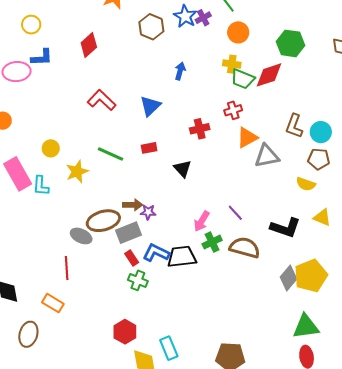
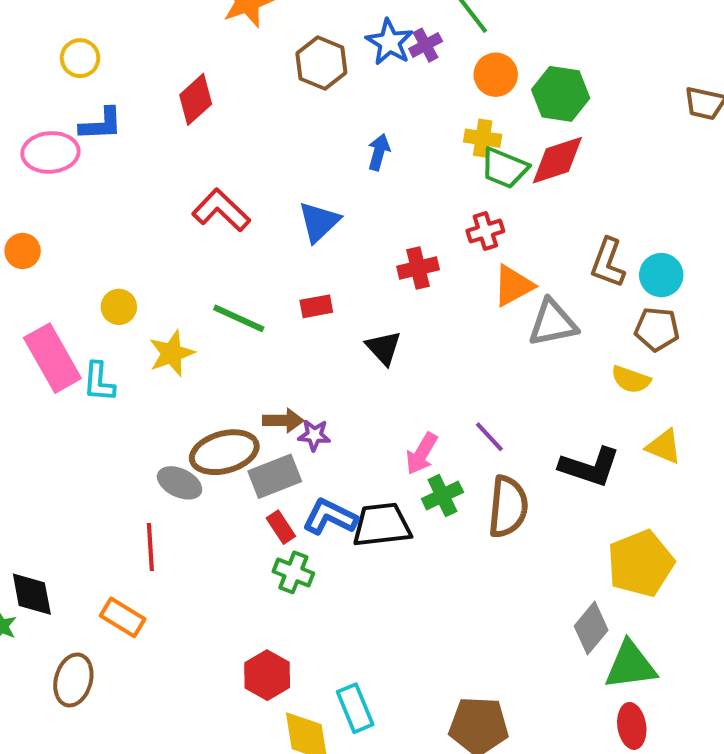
green hexagon: (290, 43) -> (561, 94), moved
brown semicircle: (245, 248) -> (508, 507), turned 80
gray diamond: (288, 278) -> (591, 628), moved

